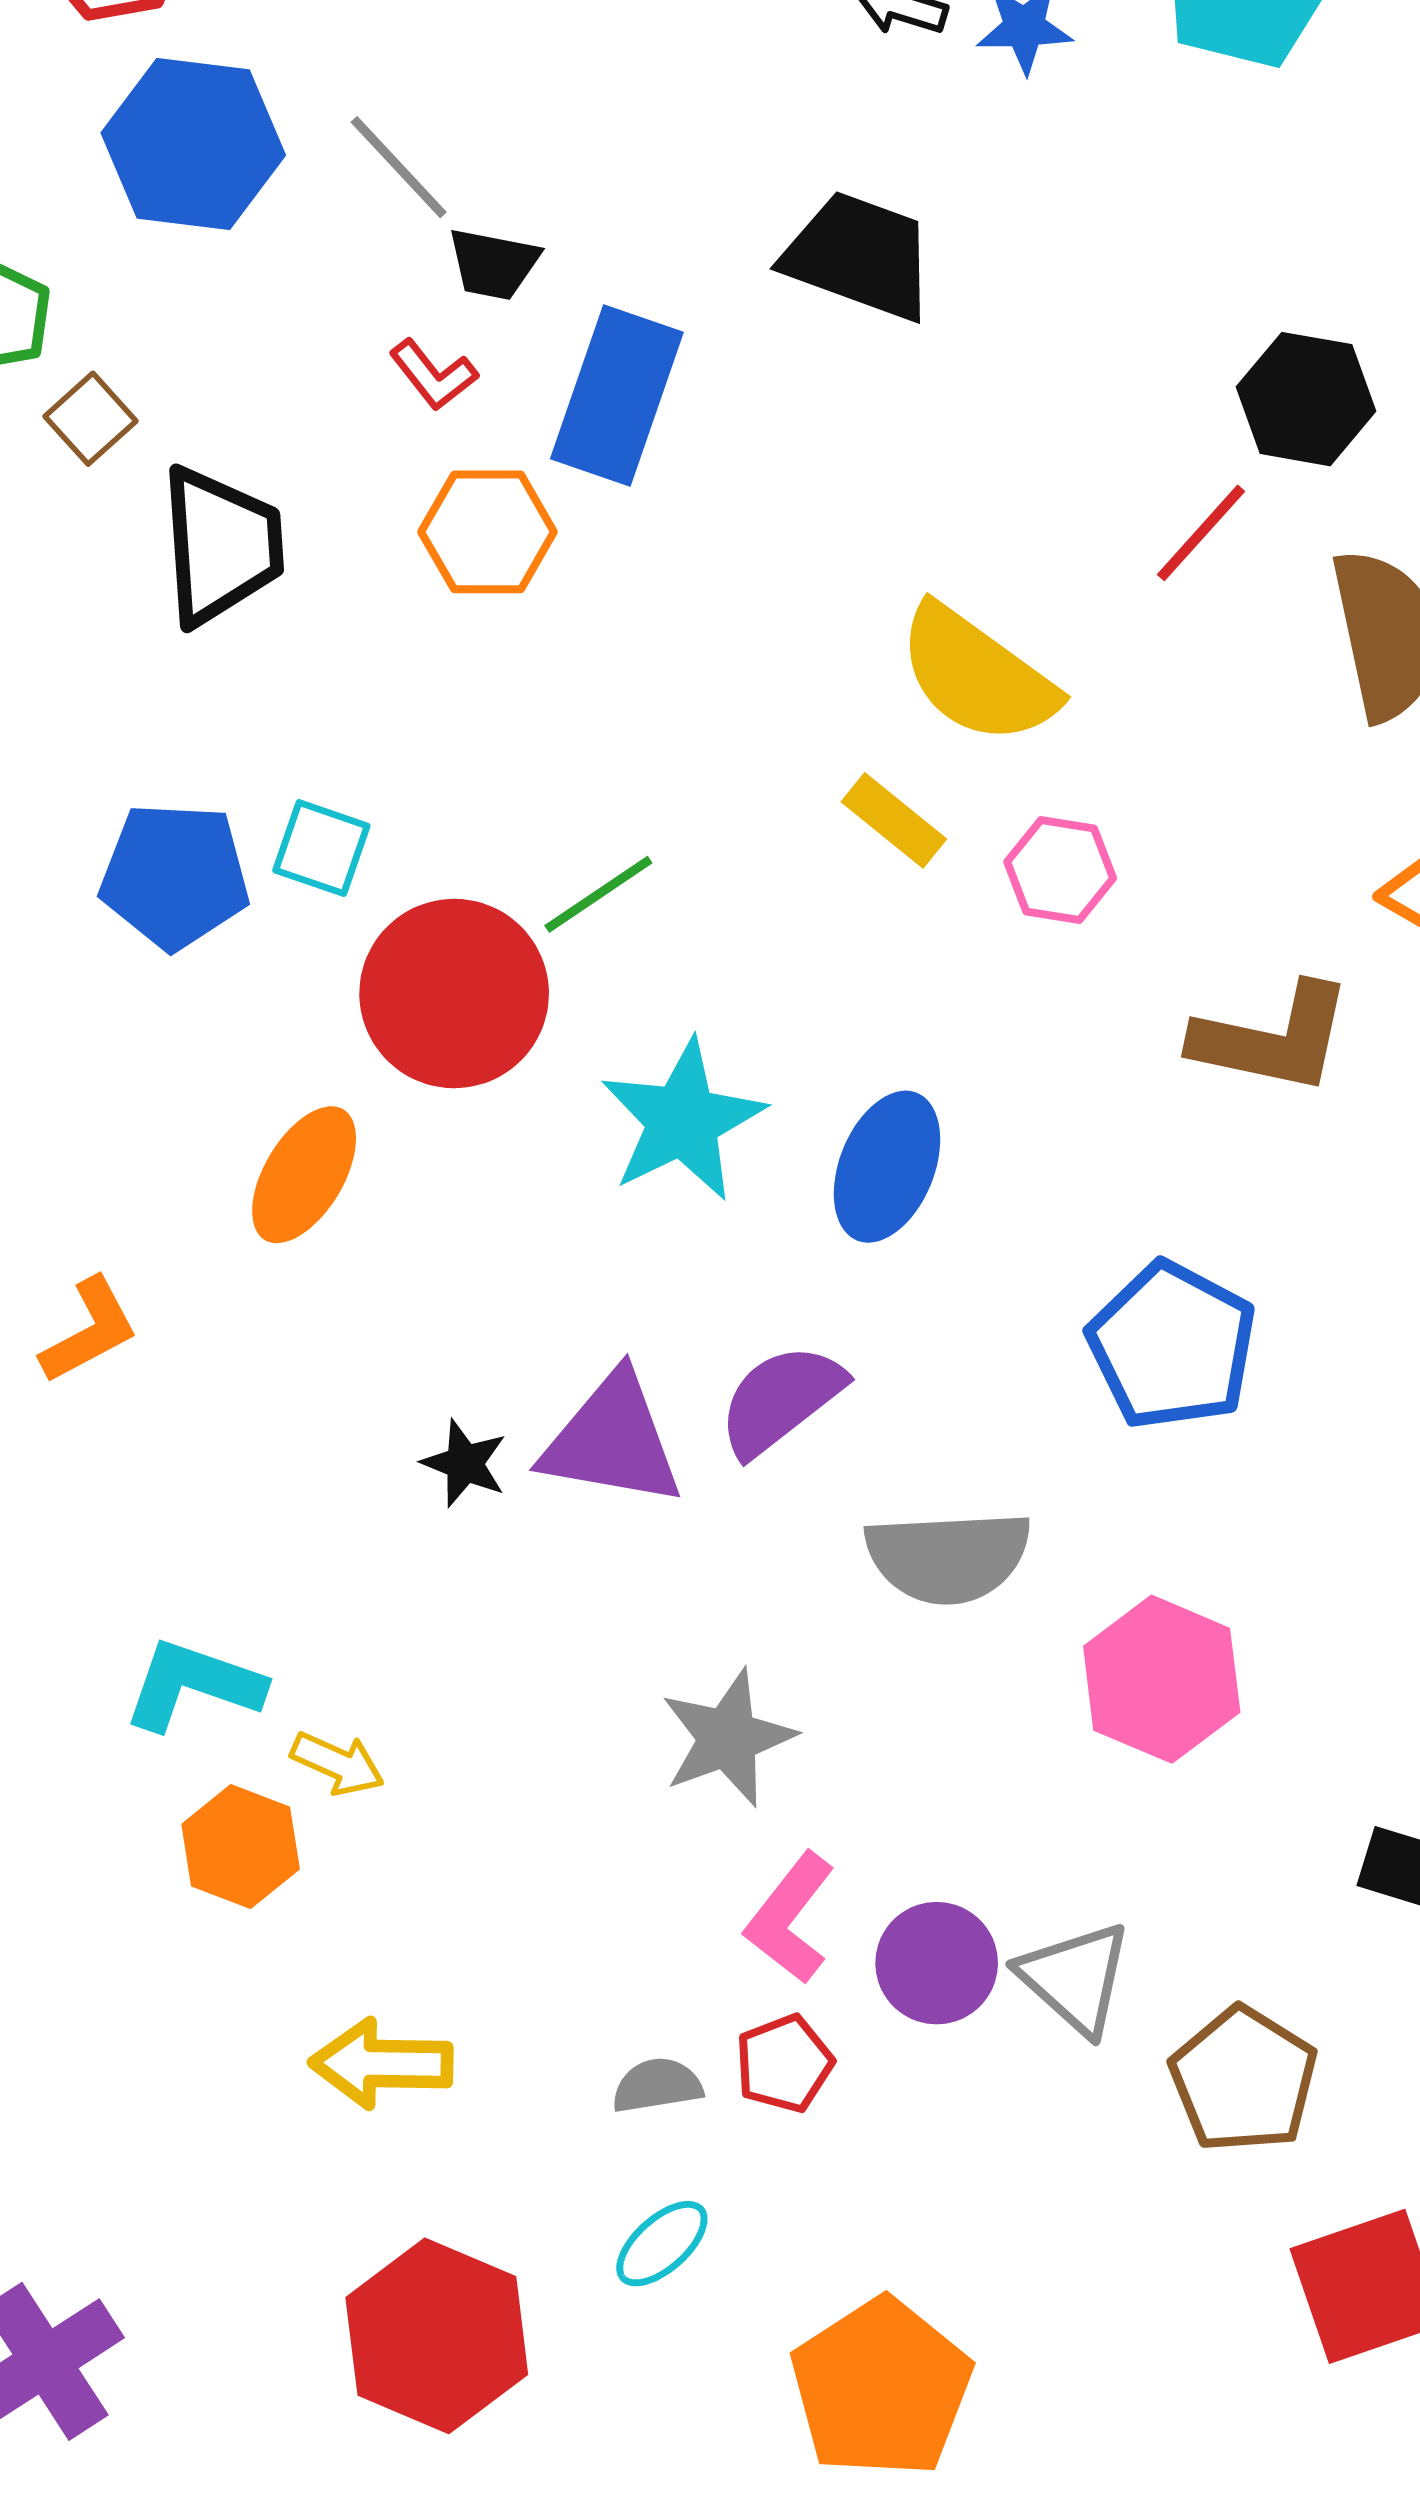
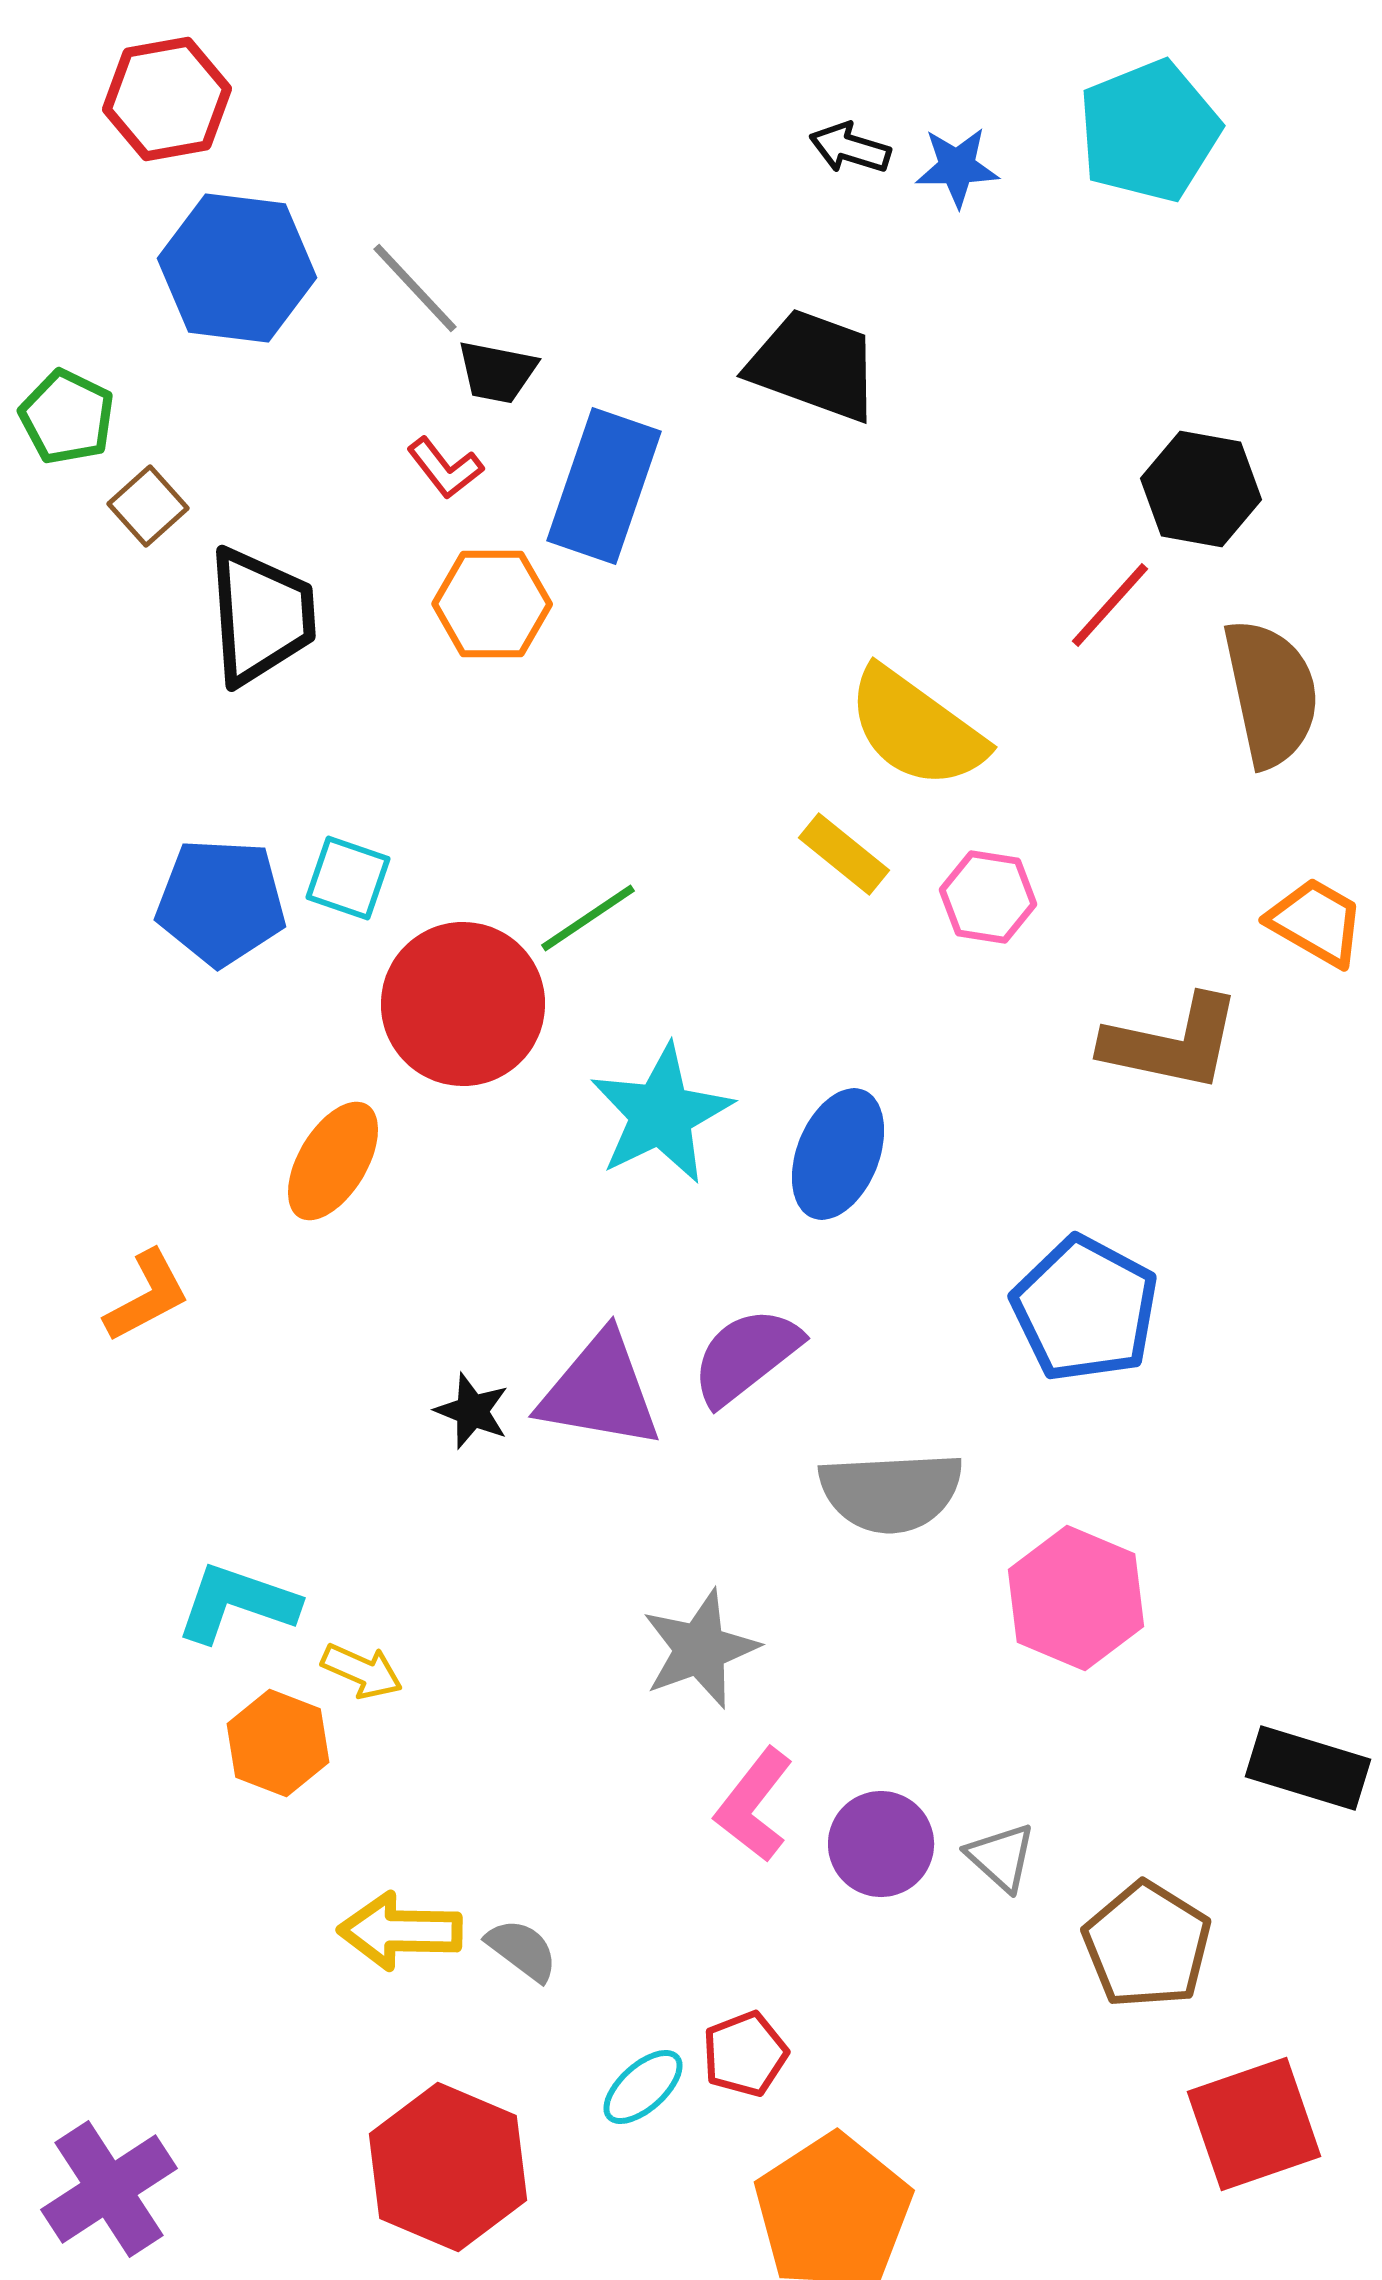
gray triangle: (1075, 1978) -> (1001, 1857), size x0.7
red pentagon: (784, 2064) -> (745, 2054), moved
gray semicircle: (657, 2085) -> (522, 1950), moved, turned 46

